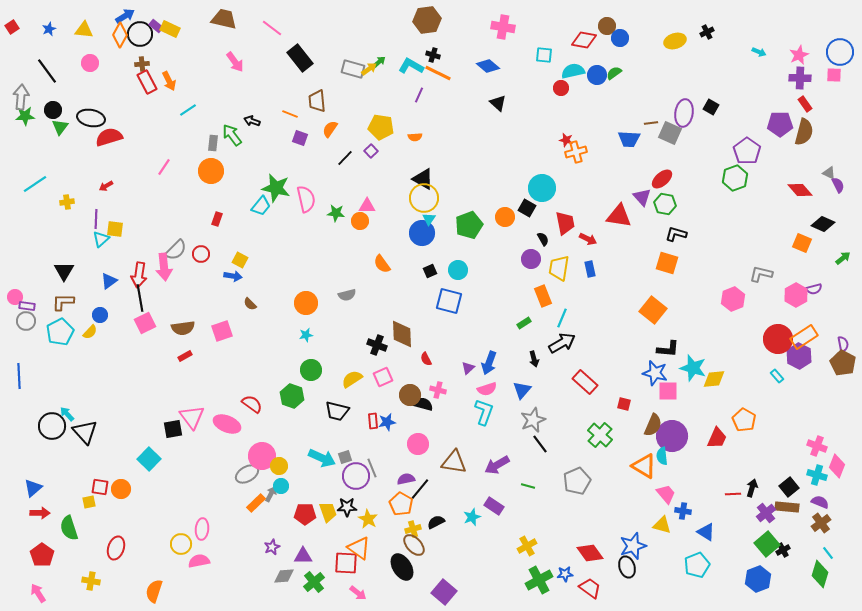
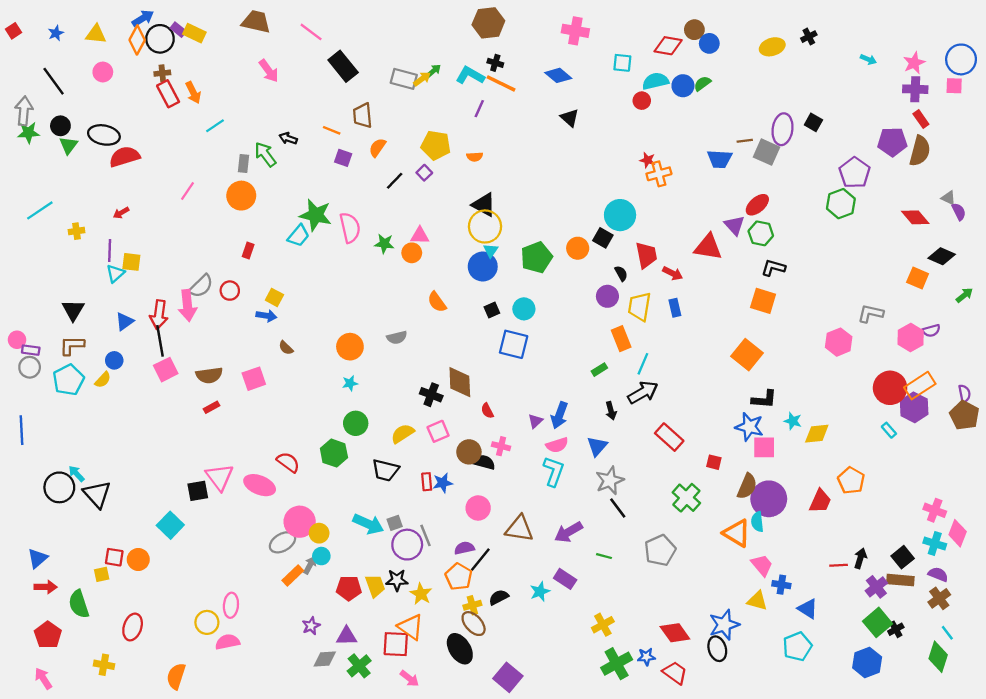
cyan star: (693, 368) -> (793, 421), size x0.6

